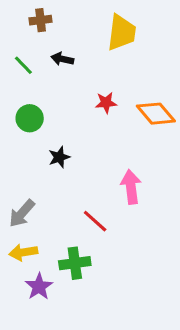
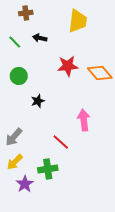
red star: (106, 103) -> (68, 66), size x1.5
yellow arrow: (23, 252) -> (15, 162), turned -36

